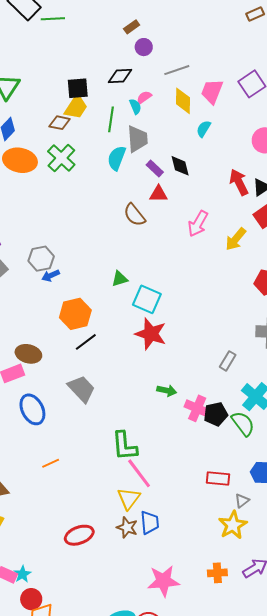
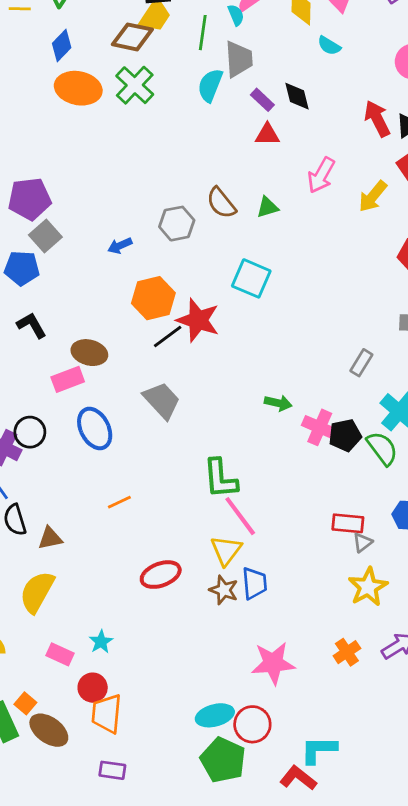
brown diamond: (60, 123) -> (132, 37), size x1.4
cyan semicircle: (204, 129) -> (329, 46), turned -90
brown semicircle: (134, 215) -> (221, 203), moved
gray hexagon: (41, 259) -> (177, 224), moved
green triangle: (120, 279) -> (267, 207), moved
red star: (151, 334) -> (198, 320), moved
gray triangle: (242, 501) -> (363, 543), moved
red ellipse: (79, 535) -> (161, 575), moved
orange cross: (217, 573) -> (347, 652), turned -30
cyan star: (22, 574) -> (101, 642), moved

